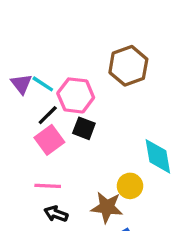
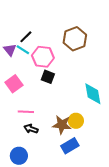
black line: (48, 115) -> (26, 37), moved
pink square: (49, 140) -> (14, 84), moved
yellow circle: (130, 186) -> (76, 121), moved

